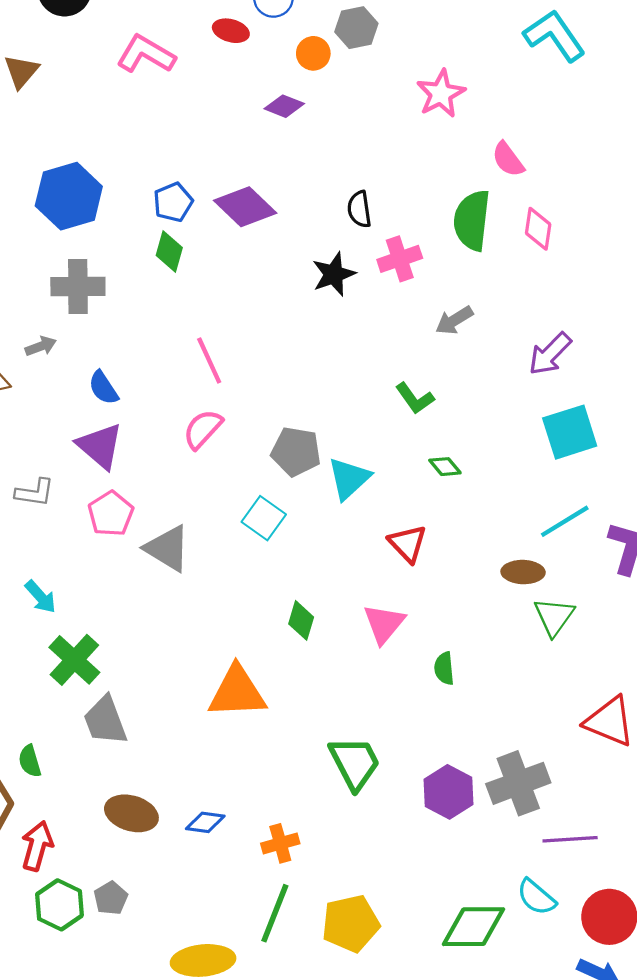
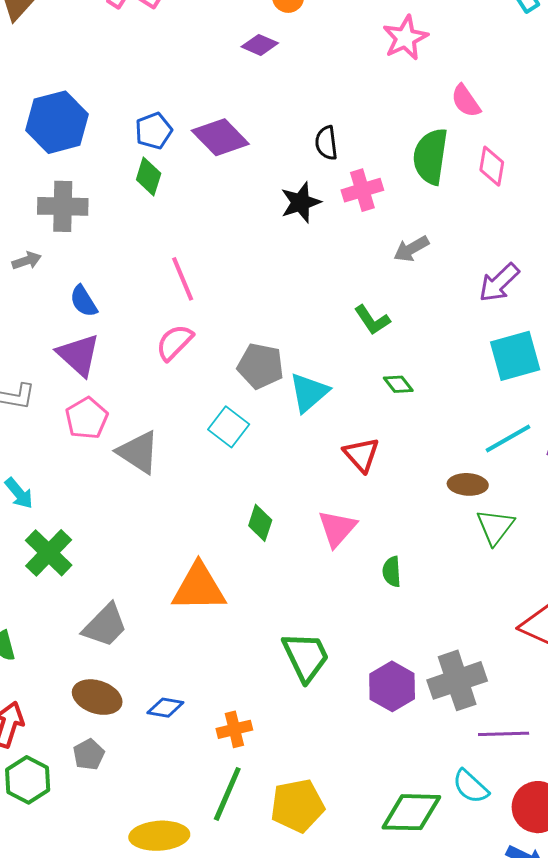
gray trapezoid: (105, 721) -> (105, 625), moved, turned -117
gray pentagon: (111, 898) -> (89, 754), moved

